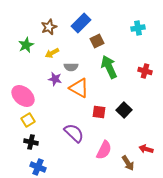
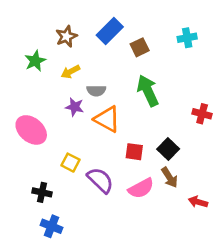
brown square: (97, 41) -> (140, 47), moved
red cross: (145, 71) -> (202, 114), moved
yellow square: (28, 120) -> (70, 163), moved, turned -32
pink semicircle: (104, 150) -> (141, 188), moved, turned 36
brown arrow: (128, 163) -> (169, 177), moved

